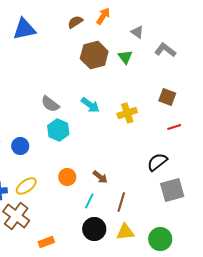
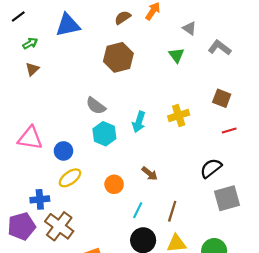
brown hexagon: (94, 55) -> (118, 57), moved
cyan arrow: (90, 105) -> (139, 122), moved, turned 72
brown arrow: (100, 177) -> (150, 174), moved
yellow ellipse: (26, 186) -> (70, 178), moved

